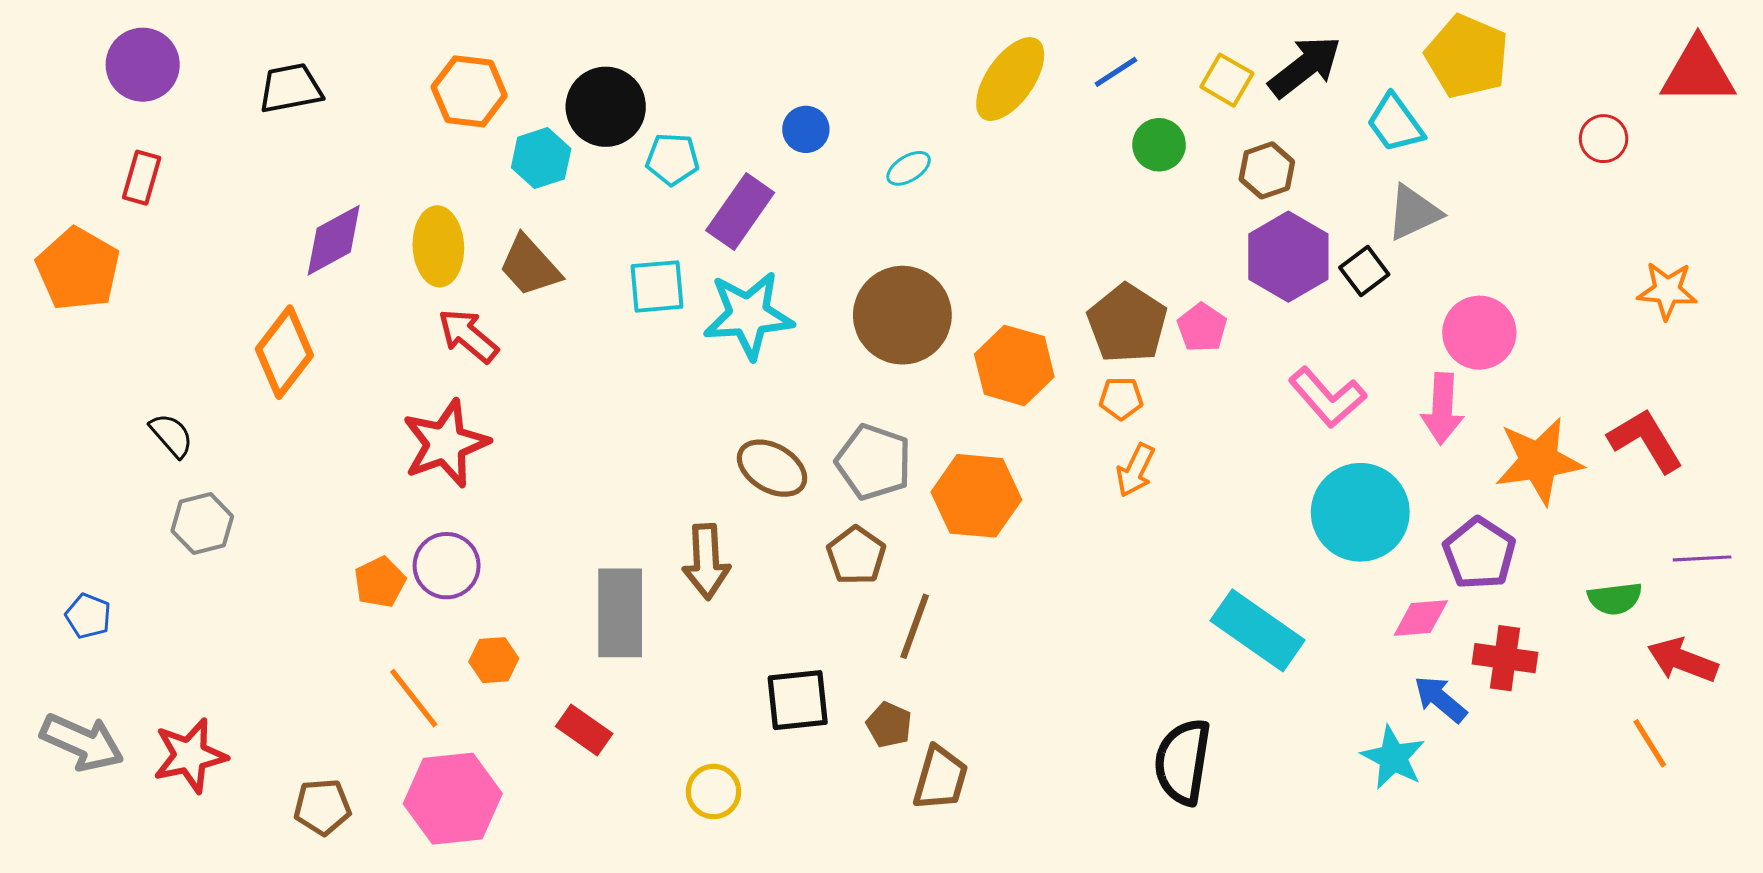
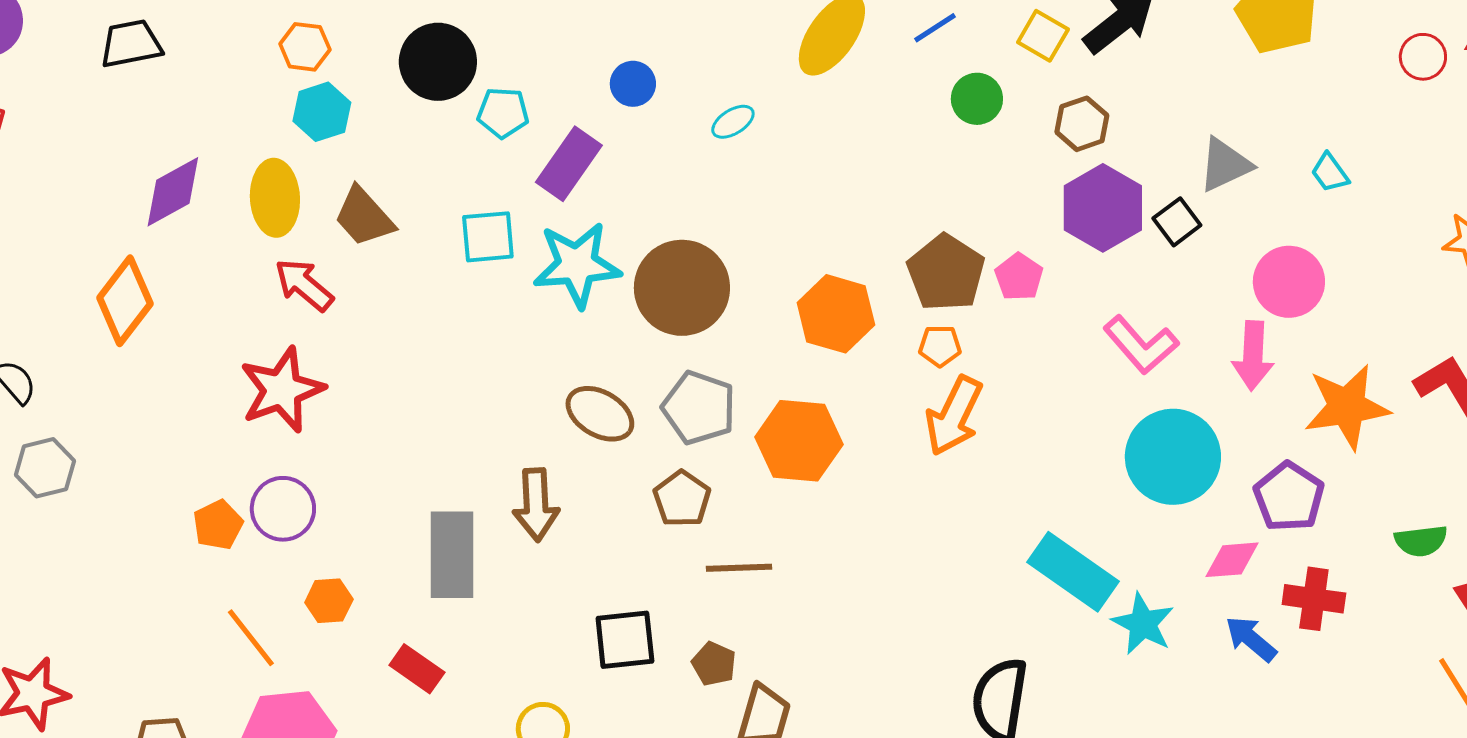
orange hexagon: (469, 91) -> (305, 47), size x0.7
cyan trapezoid: (1395, 123) -> (1330, 173), moved, size x0.7
red circle: (1604, 139) -> (1423, 57), moved
cyan hexagon: (541, 158) -> (322, 112), moved
brown circle: (902, 315) -> (682, 288), moved
orange arrow: (1135, 470) -> (954, 416), size x1.5
brown line: (915, 626) -> (739, 568), turned 68
cyan star: (1393, 758) -> (1143, 624), moved

